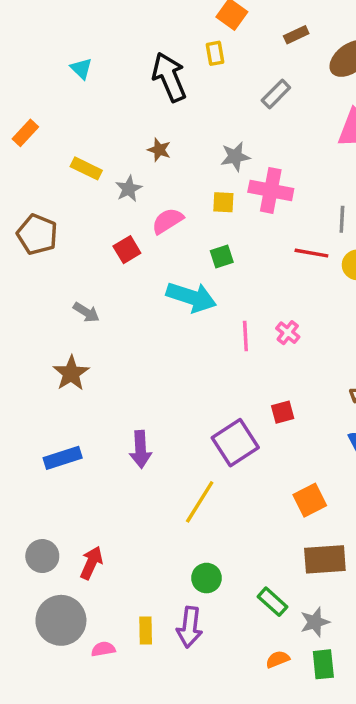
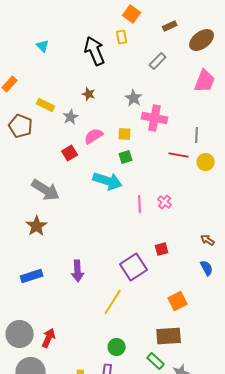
gray star: (235, 157) -> (134, 98), turned -30
yellow square: (223, 202) -> (125, 134), moved
brown pentagon: (37, 234) -> (21, 126), moved
gray arrow: (86, 312) -> (46, 190), size x1.8
gray circle: (42, 556) -> (20, 334), size x1.4
brown rectangle: (325, 559) -> (169, 336), moved

